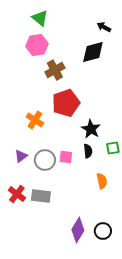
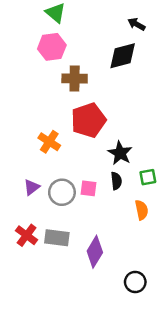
brown cross: (55, 70) -> (75, 79), turned 30
orange semicircle: (102, 181) -> (142, 210), moved
purple diamond: (78, 230) -> (95, 252), moved

